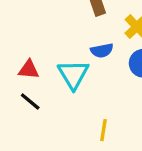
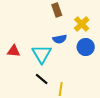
black line: (30, 101) -> (42, 79), moved

